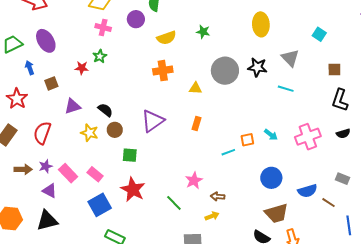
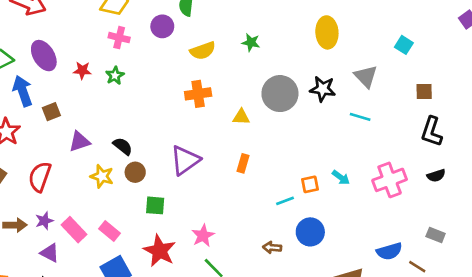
blue arrow: (30, 68) -> (23, 91), size x1.6
red star: (82, 68) -> (82, 70), moved
blue circle: (271, 178) -> (310, 232), moved
pink star: (194, 180) -> (203, 236), moved
brown arrow: (218, 196) -> (272, 247), moved

